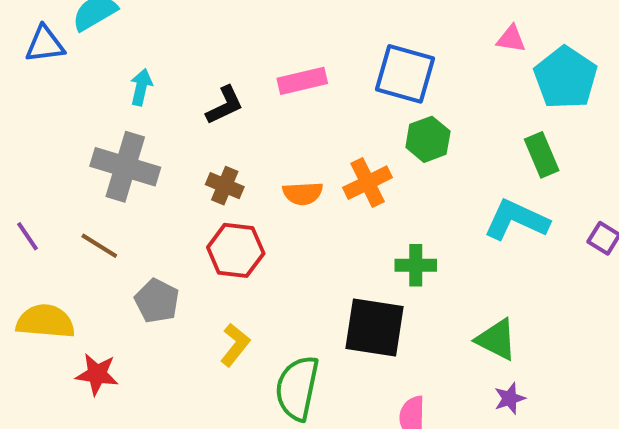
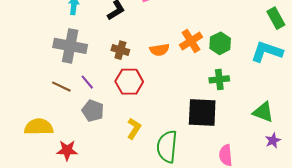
green hexagon: (428, 139) -> (220, 43), moved
purple line: (27, 236) -> (87, 82), moved

